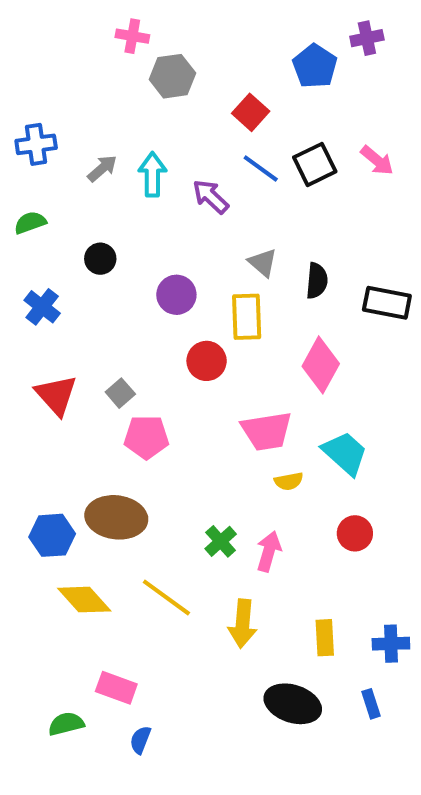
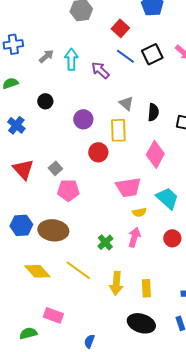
blue hexagon: (52, 535) -> (21, 225), moved
pink arrow: (269, 551) -> (134, 237), moved
yellow rectangle: (325, 638) -> (146, 288), moved
blue semicircle: (140, 740) -> (89, 341), moved

